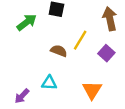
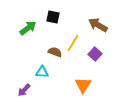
brown arrow: (110, 19) -> (98, 25), turned -48
cyan triangle: (49, 83) -> (42, 72), moved

